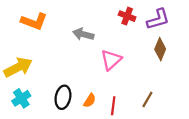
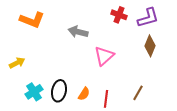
yellow arrow: (18, 67) -> (17, 63), size x0.6
cyan cross: (21, 98) -> (34, 92), moved

